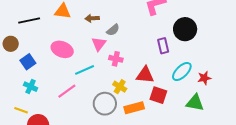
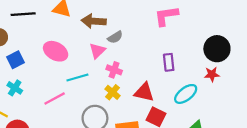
brown arrow: (92, 18) -> (94, 21), size x1.5
black circle: (185, 29) -> (217, 49), moved
red star: (204, 78) -> (212, 74), moved
yellow cross: (120, 87) -> (113, 92), moved

